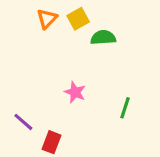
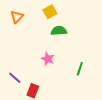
orange triangle: (47, 19) -> (17, 17), moved
green semicircle: (103, 38) -> (59, 31), moved

